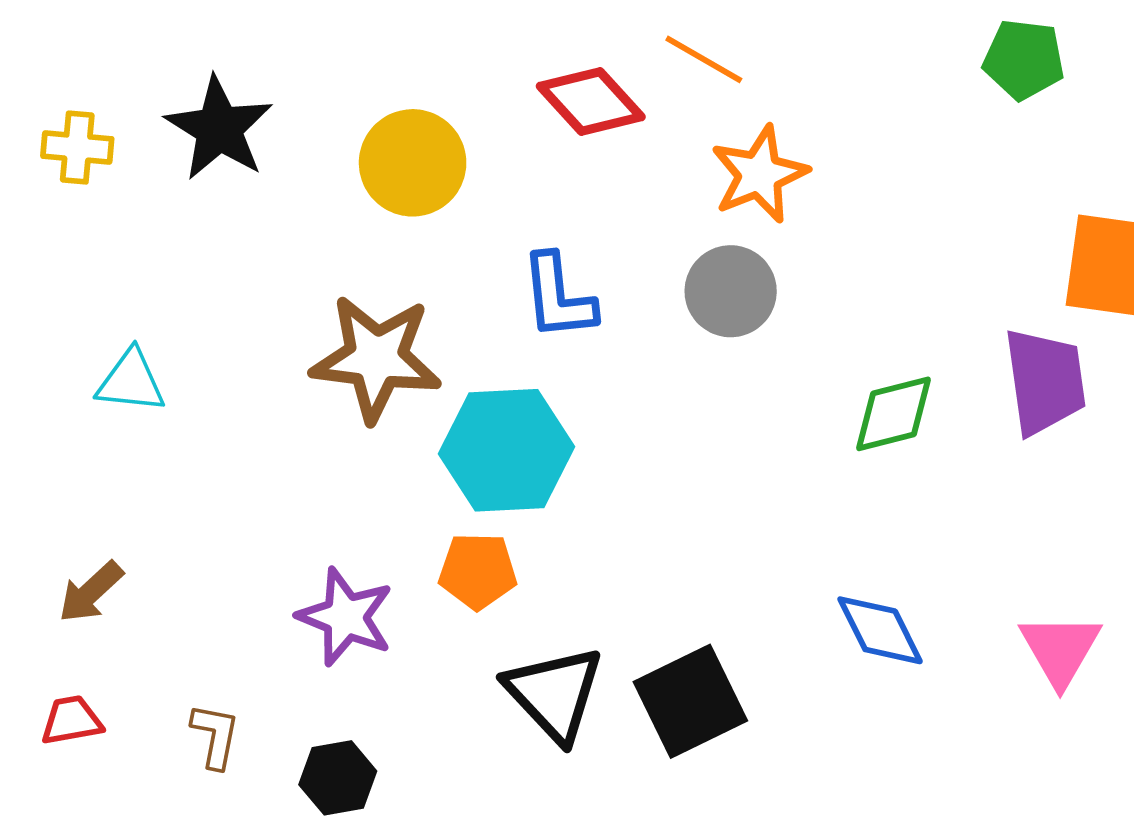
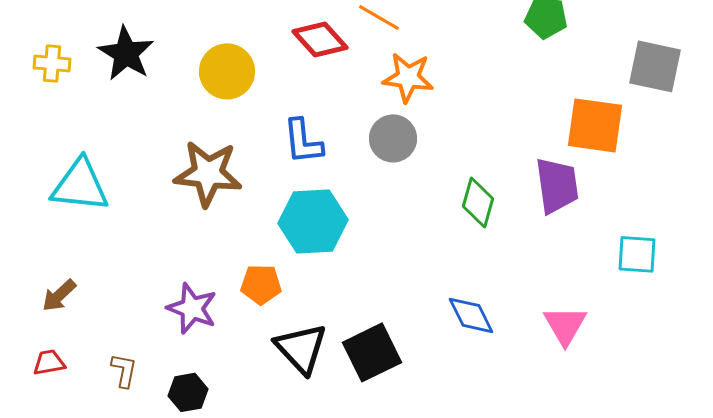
orange star: (759, 174) -> (408, 77), turned 30
cyan triangle: (131, 381) -> (80, 185), size x1.6
green diamond: (893, 414) -> (478, 202), turned -60
cyan hexagon: (506, 450) -> (313, 221), moved

